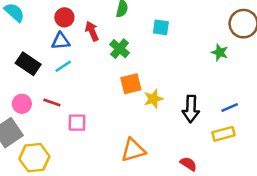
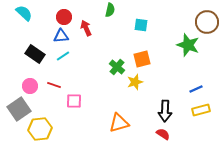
green cross: (120, 49) -> (117, 67), moved
green star: (220, 52) -> (188, 45), size x1.6
orange square: (131, 84) -> (142, 59), moved
black arrow: (191, 109) -> (165, 111), moved
yellow rectangle: (223, 134) -> (201, 110), moved

